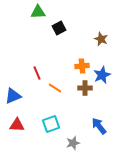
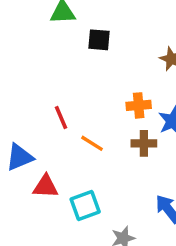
black square: (59, 28) -> (99, 40), turned 32
red triangle: (17, 125) -> (45, 186), moved

